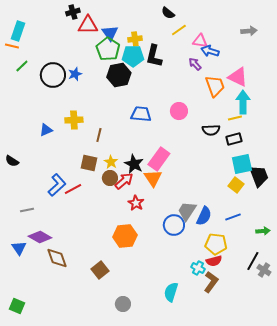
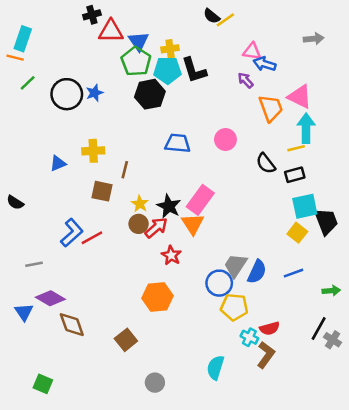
yellow line: (179, 30) -> (225, 20), moved
black L-shape: (154, 56) -> (194, 70), turned -30
black semicircle: (211, 130) -> (266, 163), turned 54
brown square: (89, 163) -> (102, 191), moved
yellow pentagon: (216, 244) -> (234, 307), moved
green square: (17, 306) -> (43, 384), moved

